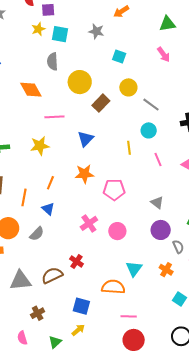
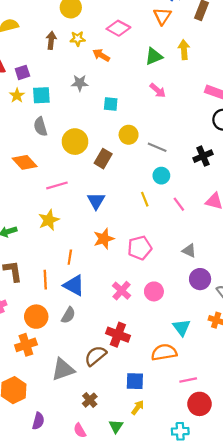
orange arrow: (121, 12) -> (101, 55), turned 77
blue triangle: (48, 209) -> (74, 285), size x1.5
red cross: (76, 261) -> (118, 335), size x1.5

